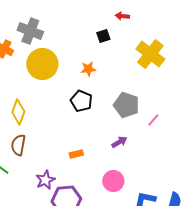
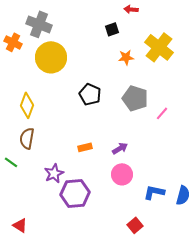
orange star: (88, 69) -> (126, 57), moved
purple arrow: (119, 142) -> (120, 148), moved

